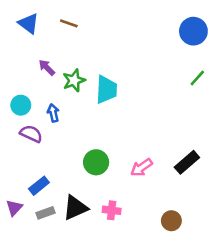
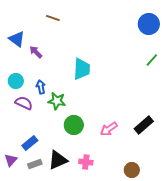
blue triangle: (29, 23) -> (17, 39), moved
green star: (74, 80) -> (57, 101), moved, turned 30

